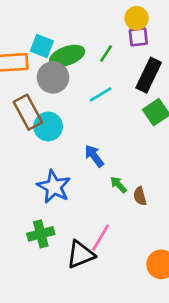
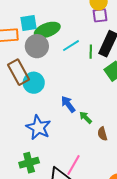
cyan square: (42, 46) -> (28, 23), turned -30
green line: (106, 53) -> (91, 52), moved, turned -32
cyan line: (101, 95) -> (71, 46), moved
green arrow: (118, 185) -> (86, 117), moved

